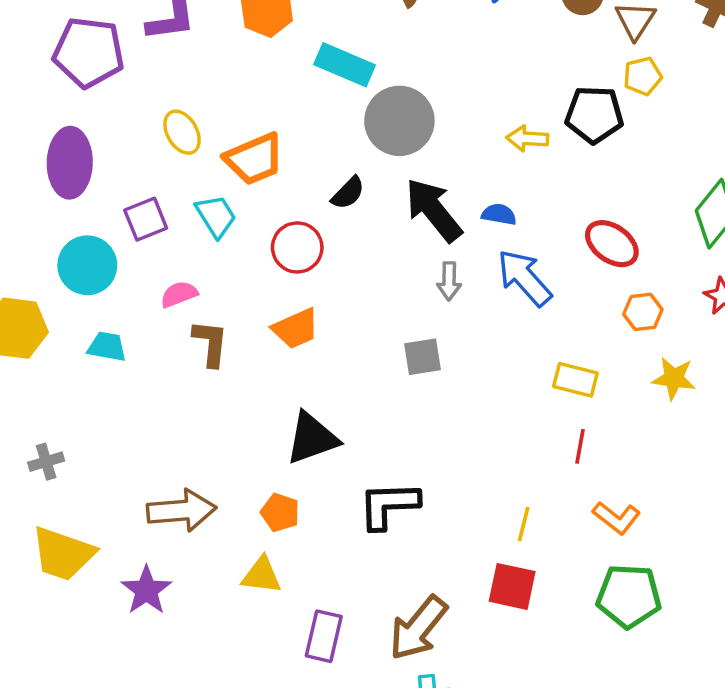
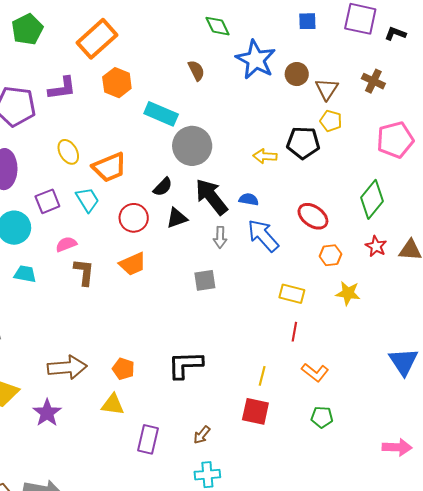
yellow pentagon: (643, 76) -> (331, 121), turned 30
black triangle: (312, 438) -> (177, 218), moved, size x0.7
green pentagon: (629, 596) -> (322, 417), size x0.6
brown arrow: (418, 628) -> (202, 435), size x0.5

